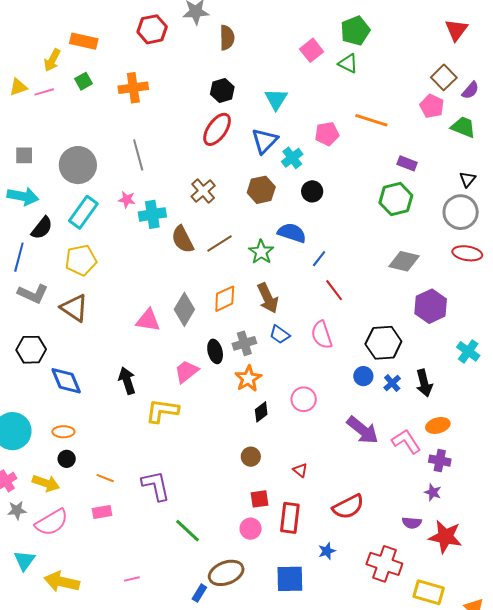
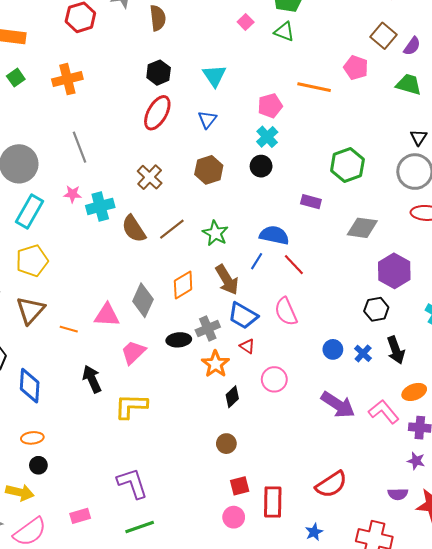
pink square: (312, 50) -> (246, 22), size x0.7
pink pentagon: (432, 106) -> (356, 68), moved
blue triangle: (265, 141) -> (207, 119), size x0.7
cyan cross: (292, 158) -> (267, 137), moved
purple rectangle: (407, 163) -> (311, 202), moved
blue semicircle: (292, 233) -> (274, 235), moved
blue line: (319, 259) -> (257, 261), moved
brown triangle: (74, 308) -> (30, 310), turned 44
blue trapezoid: (280, 334) -> (243, 316), size x1.4
black hexagon: (383, 343) -> (376, 309), moved, size x0.7
black ellipse: (215, 351) -> (179, 340), turned -75
pink trapezoid: (186, 372) -> (133, 352), moved
blue diamond: (66, 381) -> (30, 386), turned 32
red triangle: (300, 470) -> (247, 346), moved
orange line: (105, 478) -> (69, 329), moved
green line: (187, 531) -> (140, 527), moved, turned -56

